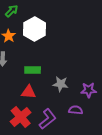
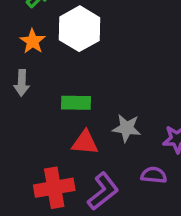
red triangle: (29, 92) -> (85, 143), moved
red cross: (21, 117) -> (54, 188), turned 30

